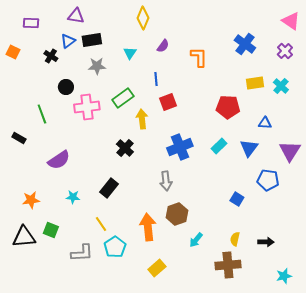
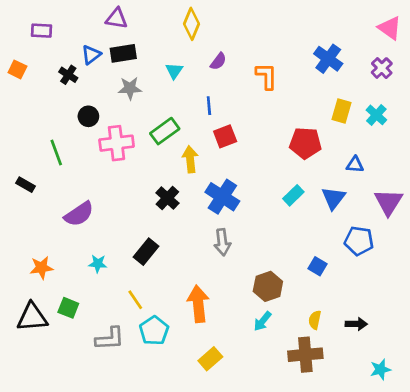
purple triangle: (76, 16) -> (117, 19), moved
yellow rectangle: (255, 83) -> (342, 111), turned -66
blue cross: (180, 147) -> (222, 197), moved, turned -35
brown hexagon: (177, 214) -> (268, 286), moved

